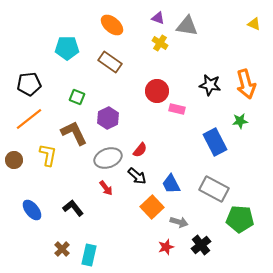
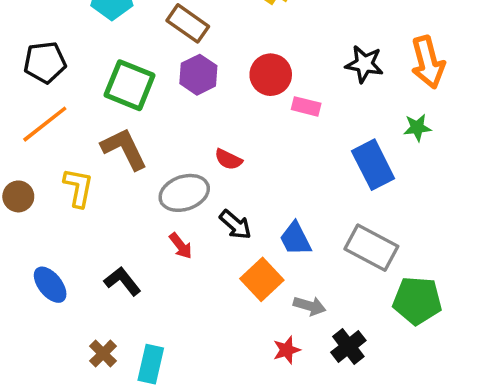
green square: (77, 97) -> (130, 85), size x1.8
purple hexagon: (108, 118) -> (198, 75), moved
red semicircle: (140, 150) -> (228, 159), moved, turned 77

